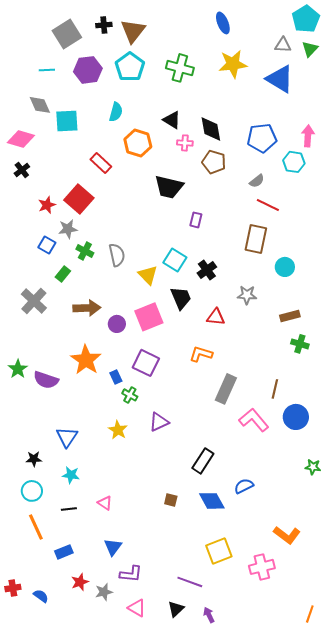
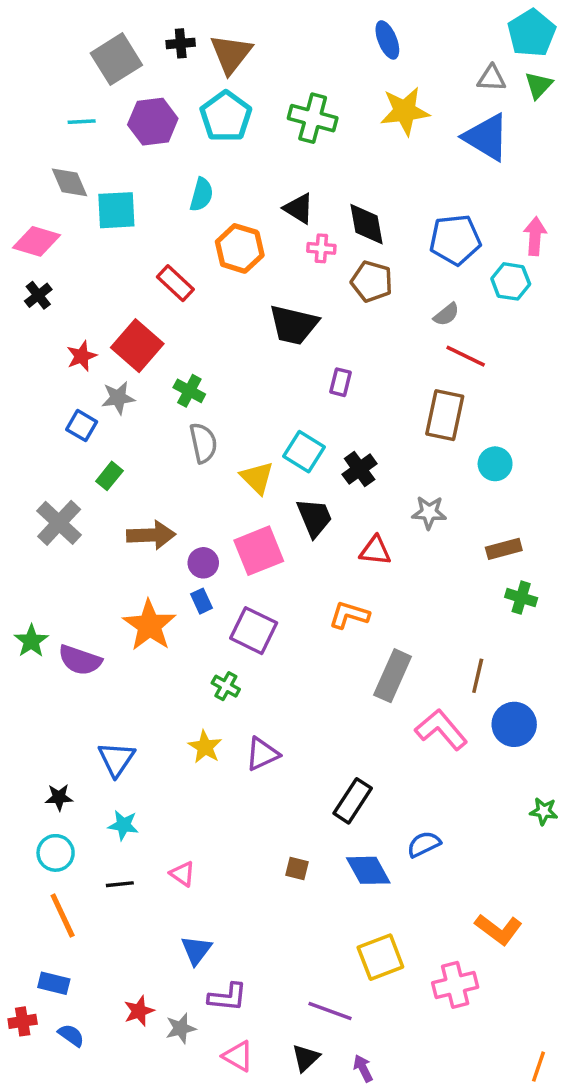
green cross: (85, 251) -> (189, 391), moved
blue rectangle: (116, 377) -> (201, 601), moved
purple triangle: (159, 422) -> (262, 754), moved
blue rectangle: (64, 552) -> (54, 983), moved, turned 36

